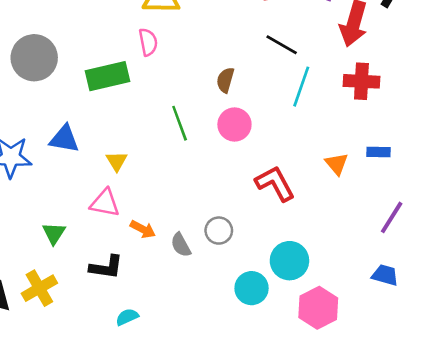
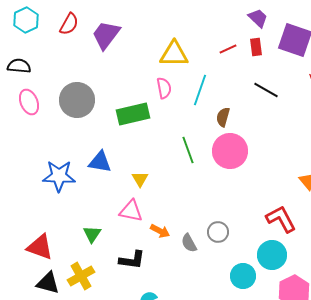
cyan line: (301, 87) -> (200, 90), moved
pink circle: (234, 125) -> (230, 151), size x1.4
red L-shape: (275, 183) -> (281, 219), moved

